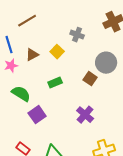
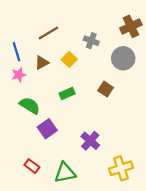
brown line: (27, 21) -> (48, 33), moved
gray circle: (106, 63) -> (123, 58), moved
purple cross: (85, 115) -> (90, 141), moved

